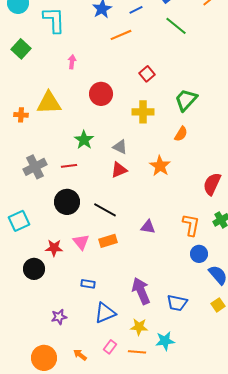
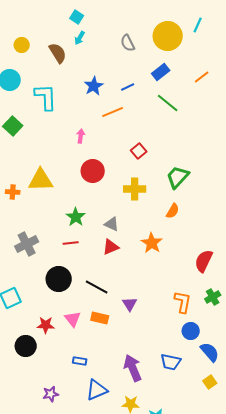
pink arrow: (72, 62) -> (81, 136), moved
red line: (69, 166) -> (71, 243), moved
purple triangle: (148, 227) -> (130, 304), moved, turned 49
orange rectangle: (108, 241) -> (100, 318), turned 30
blue trapezoid: (177, 303) -> (171, 362), moved

